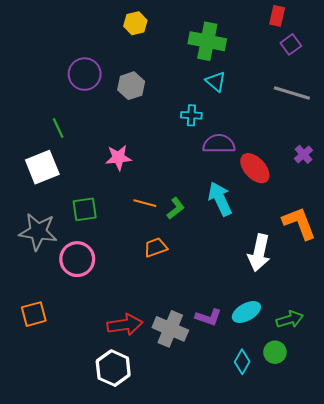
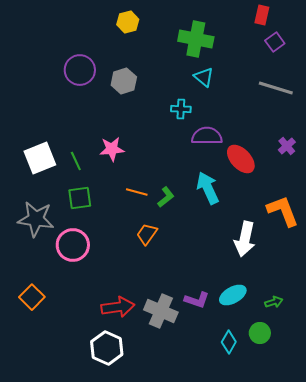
green line: (58, 128) -> (76, 161), moved
orange trapezoid: (155, 247) -> (147, 234), turned -35
orange square: (34, 314) -> (32, 297), turned -30
green arrow: (290, 319) -> (274, 302), size x0.7

